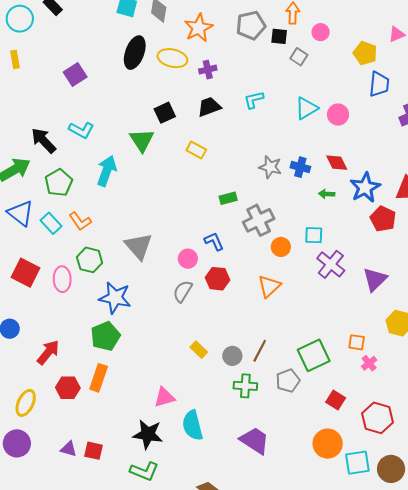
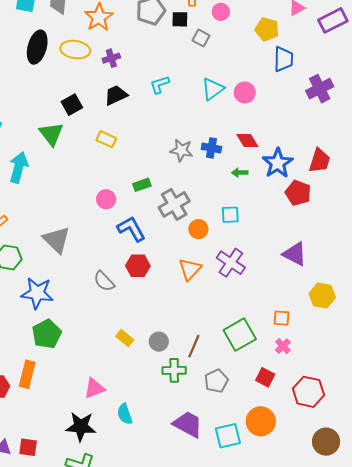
blue L-shape: (214, 241) -> (131, 229), size x1.4
pink circle: (188, 259) -> (106, 199), moved
purple cross: (331, 264) -> (231, 263), moved
purple triangle: (375, 279) -> (295, 254), turned -44
gray semicircle: (183, 291) -> (104, 281), turned -70
green pentagon: (105, 336) -> (47, 334), moved
brown line: (260, 351) -> (194, 346), moved
pink cross: (369, 363) -> (283, 346), moved
gray pentagon: (288, 381) -> (216, 381), moved
cyan semicircle: (193, 425) -> (125, 414), size x0.7
cyan square: (357, 463) -> (228, 436), moved

